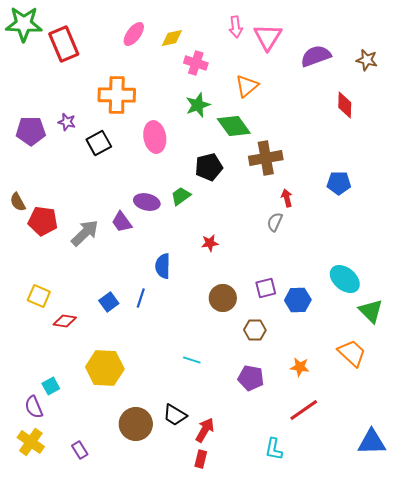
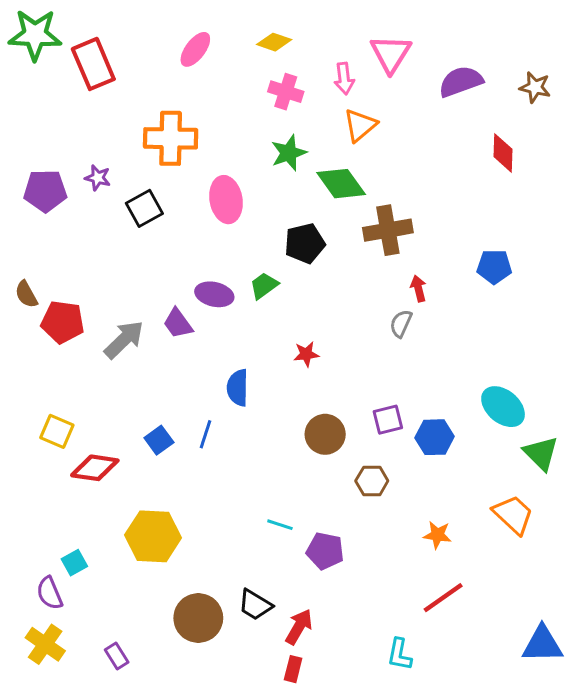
pink arrow: (236, 27) -> (344, 79), moved
yellow diamond: (172, 38) -> (274, 42), moved, turned 30
red diamond: (65, 321) -> (95, 468), size x1.4
purple pentagon: (251, 378) -> (325, 551), moved

